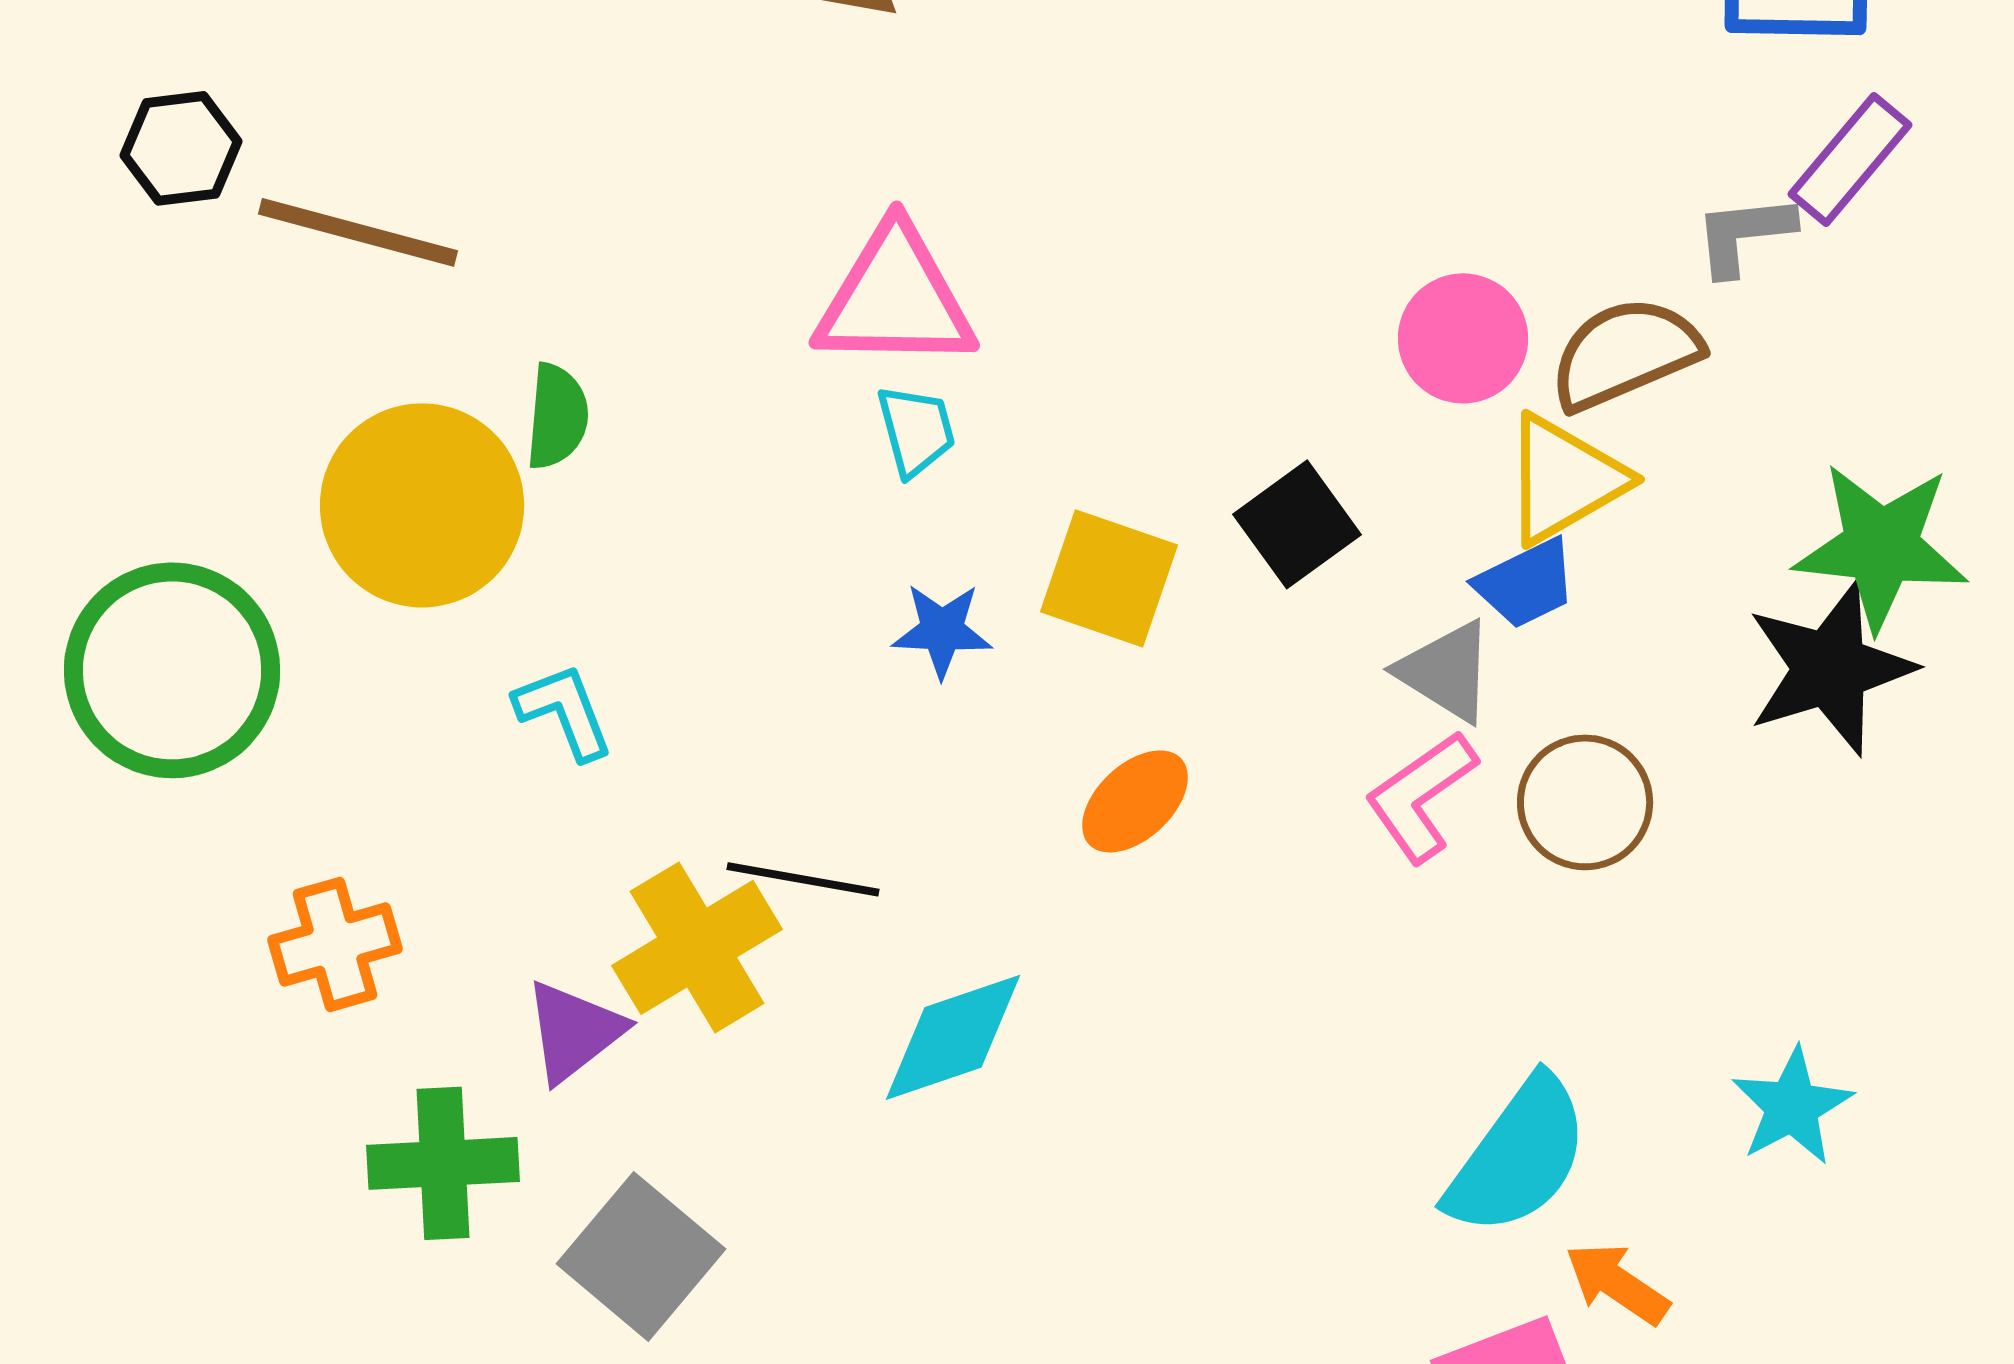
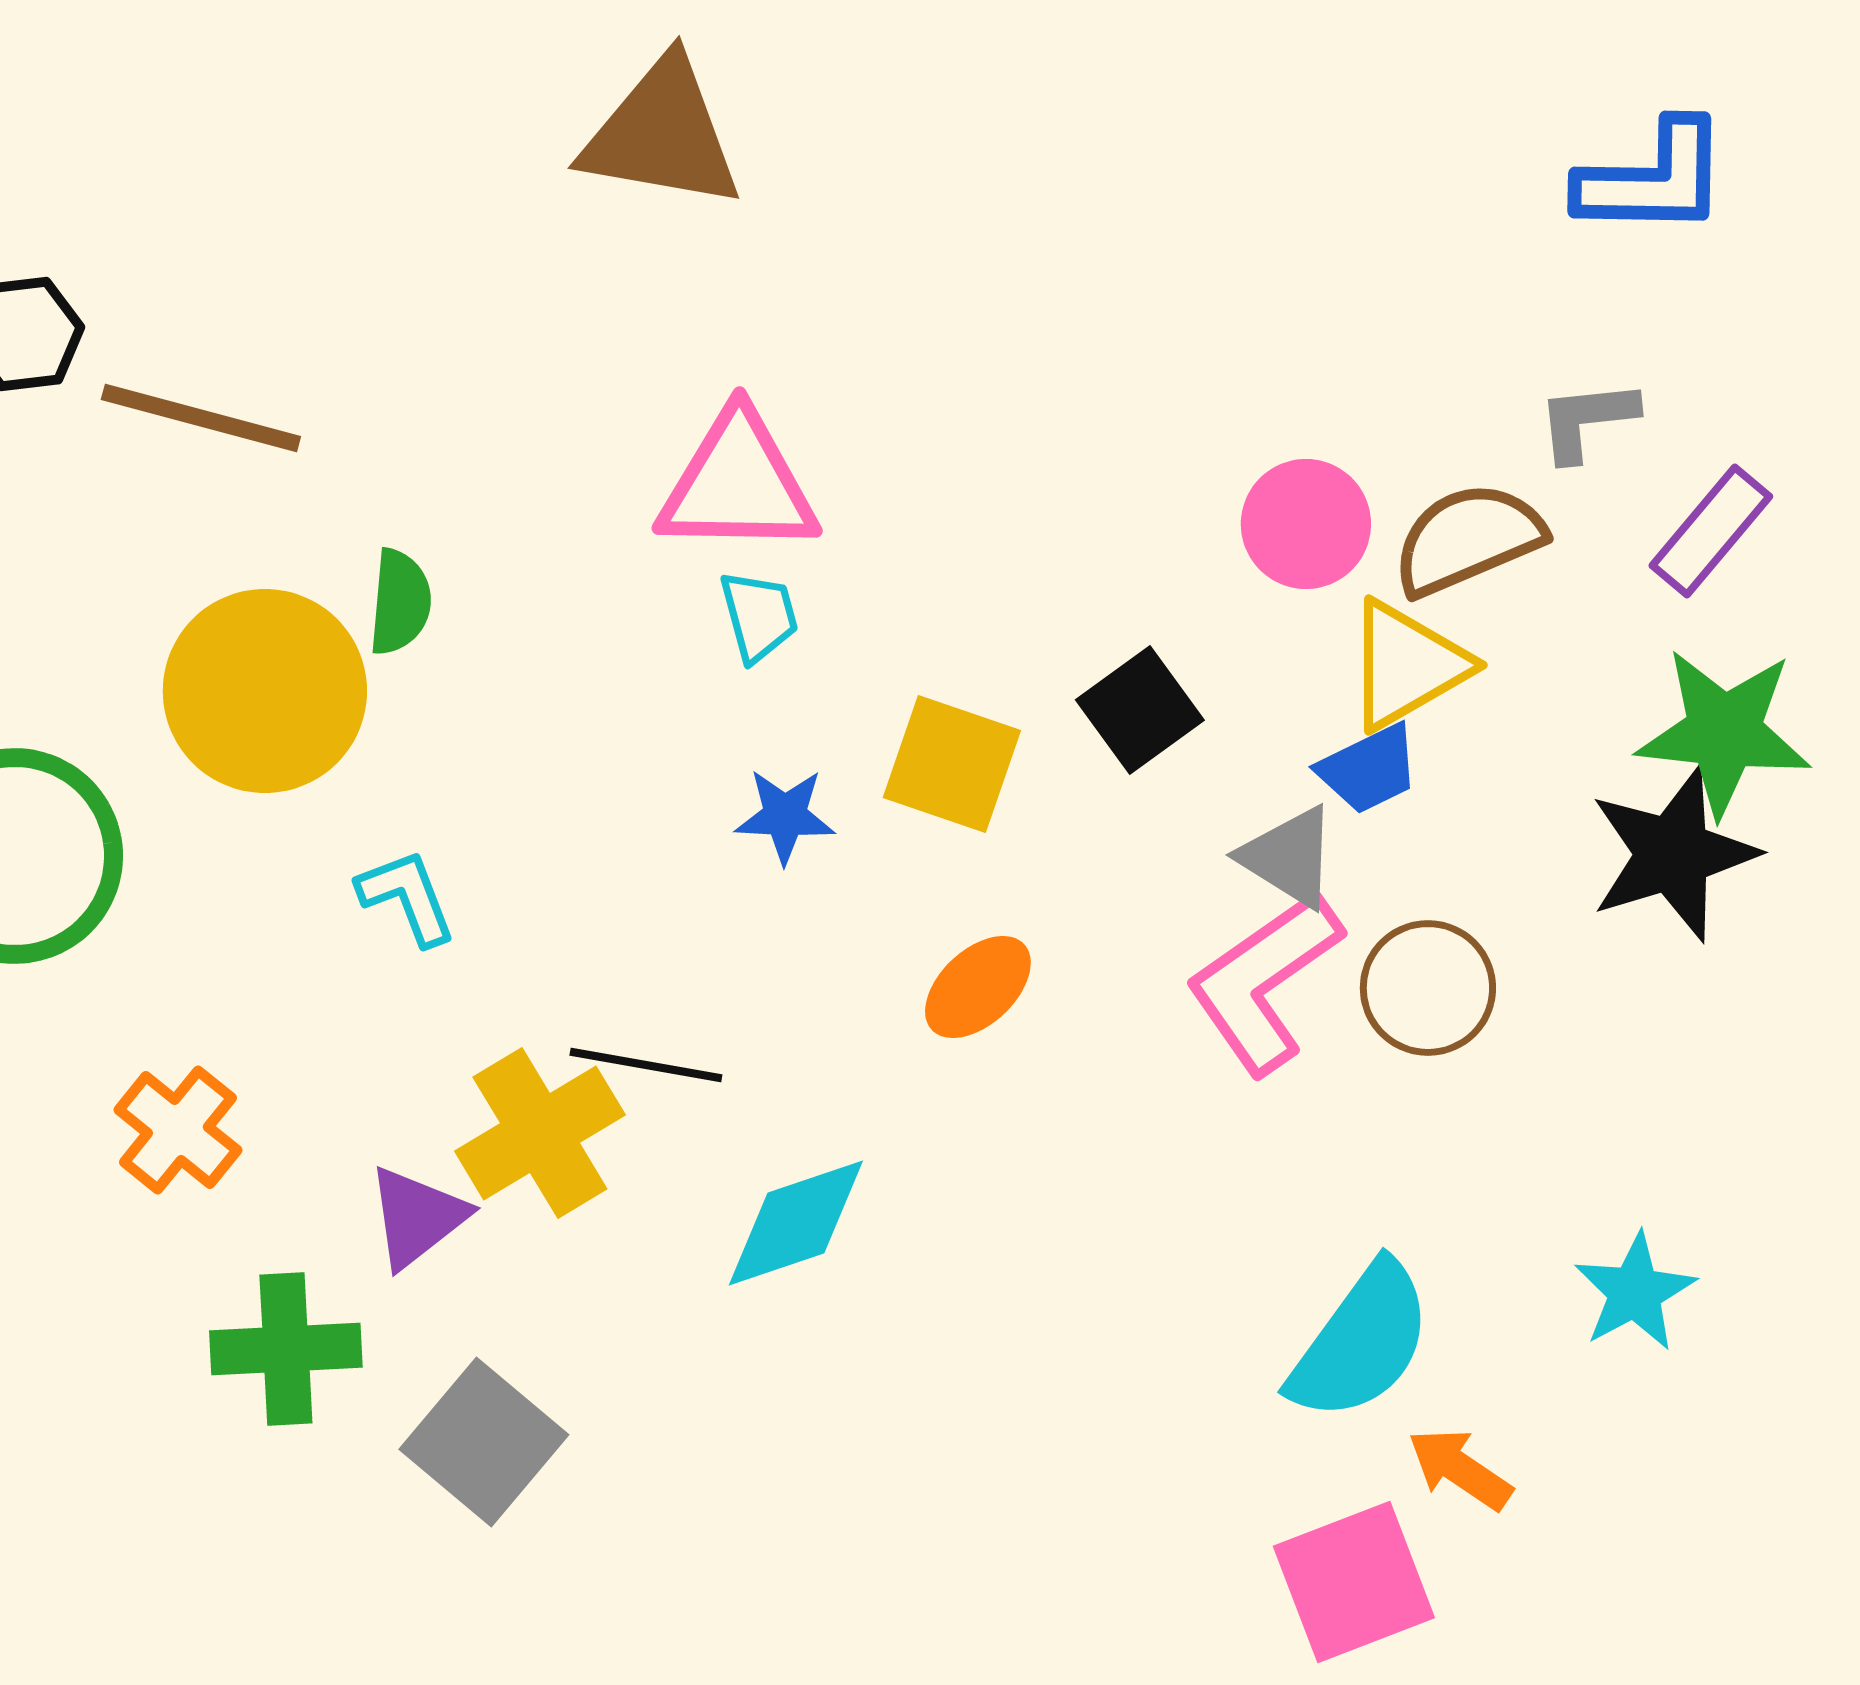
purple rectangle: (1850, 159) -> (1711, 531), moved
pink L-shape: (1421, 796) -> (1264, 982), size x1.4
orange cross: (335, 944) -> (178, 1130), turned -35

